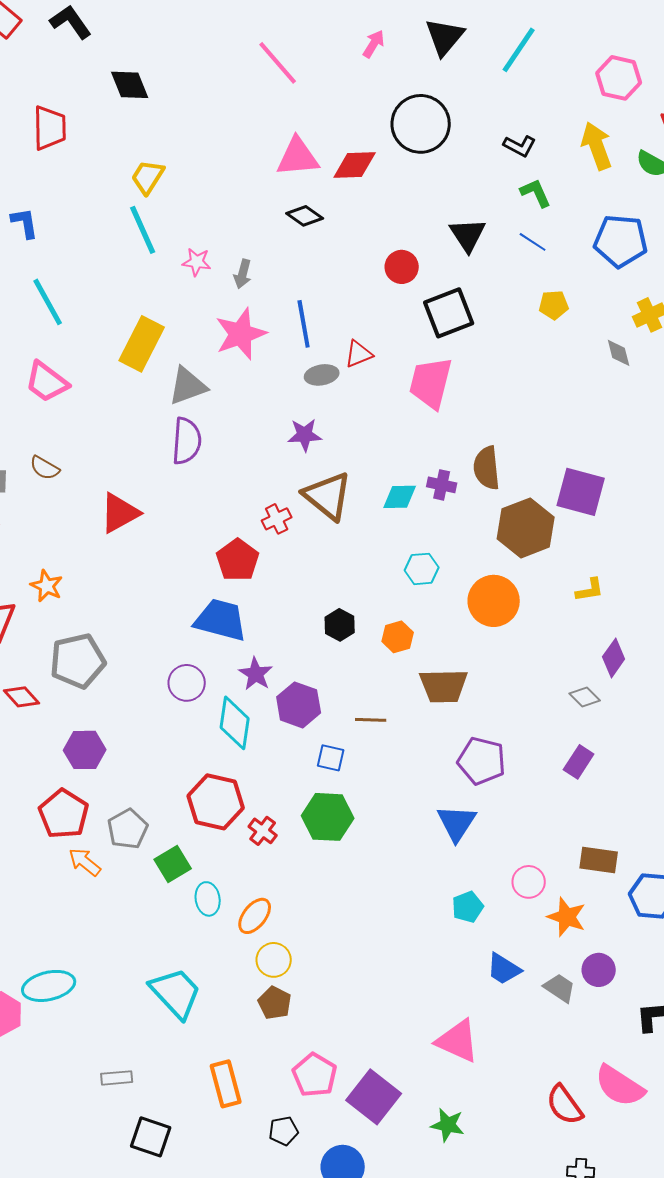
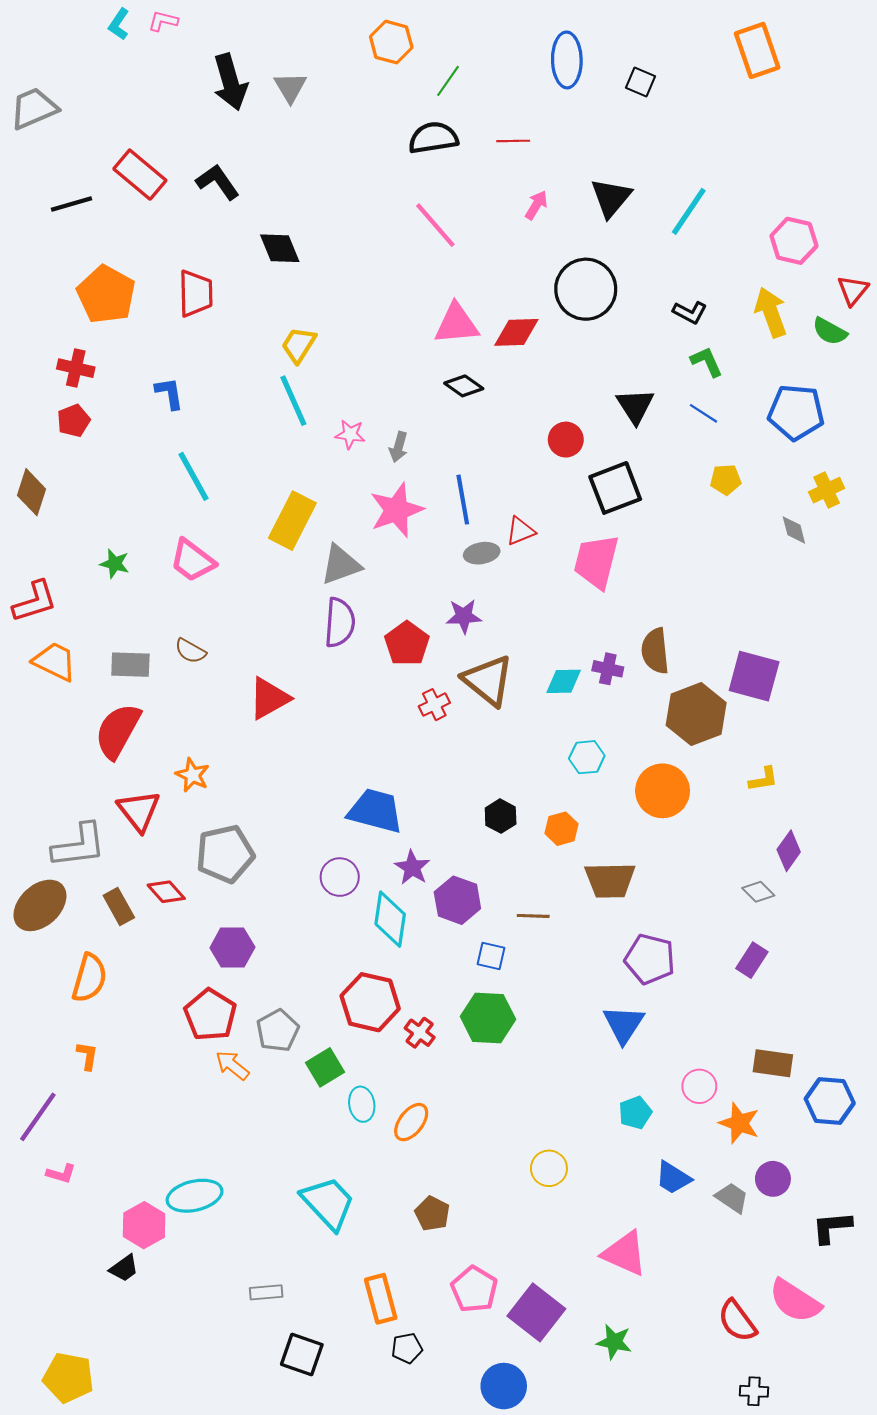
red pentagon: (238, 560) -> (407, 644), moved
yellow circle: (274, 960) -> (549, 1168), moved
black pentagon: (284, 1131) -> (407, 1348), moved

